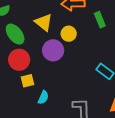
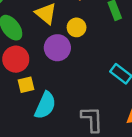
cyan semicircle: (43, 97) -> (45, 105), size x1.6

